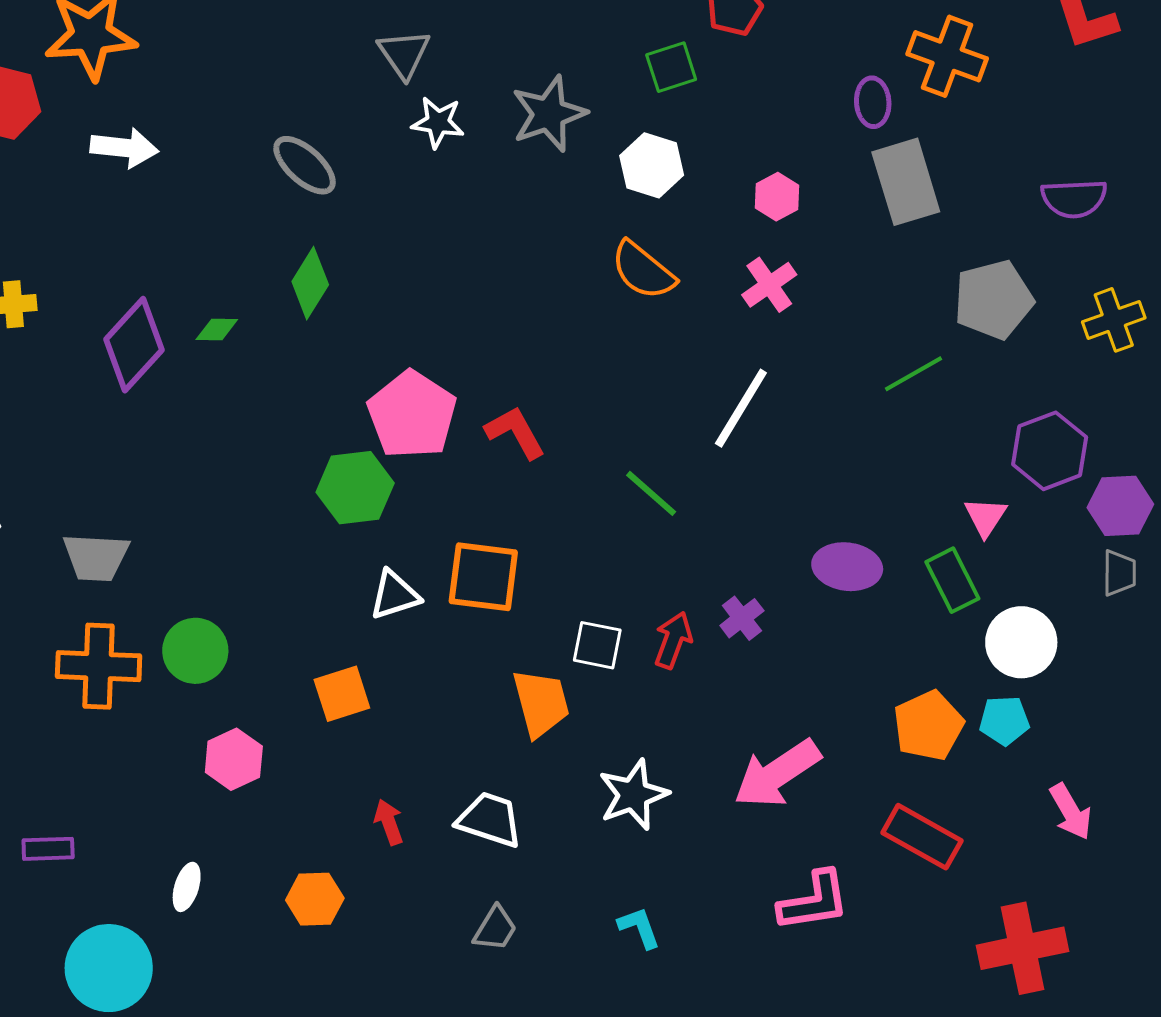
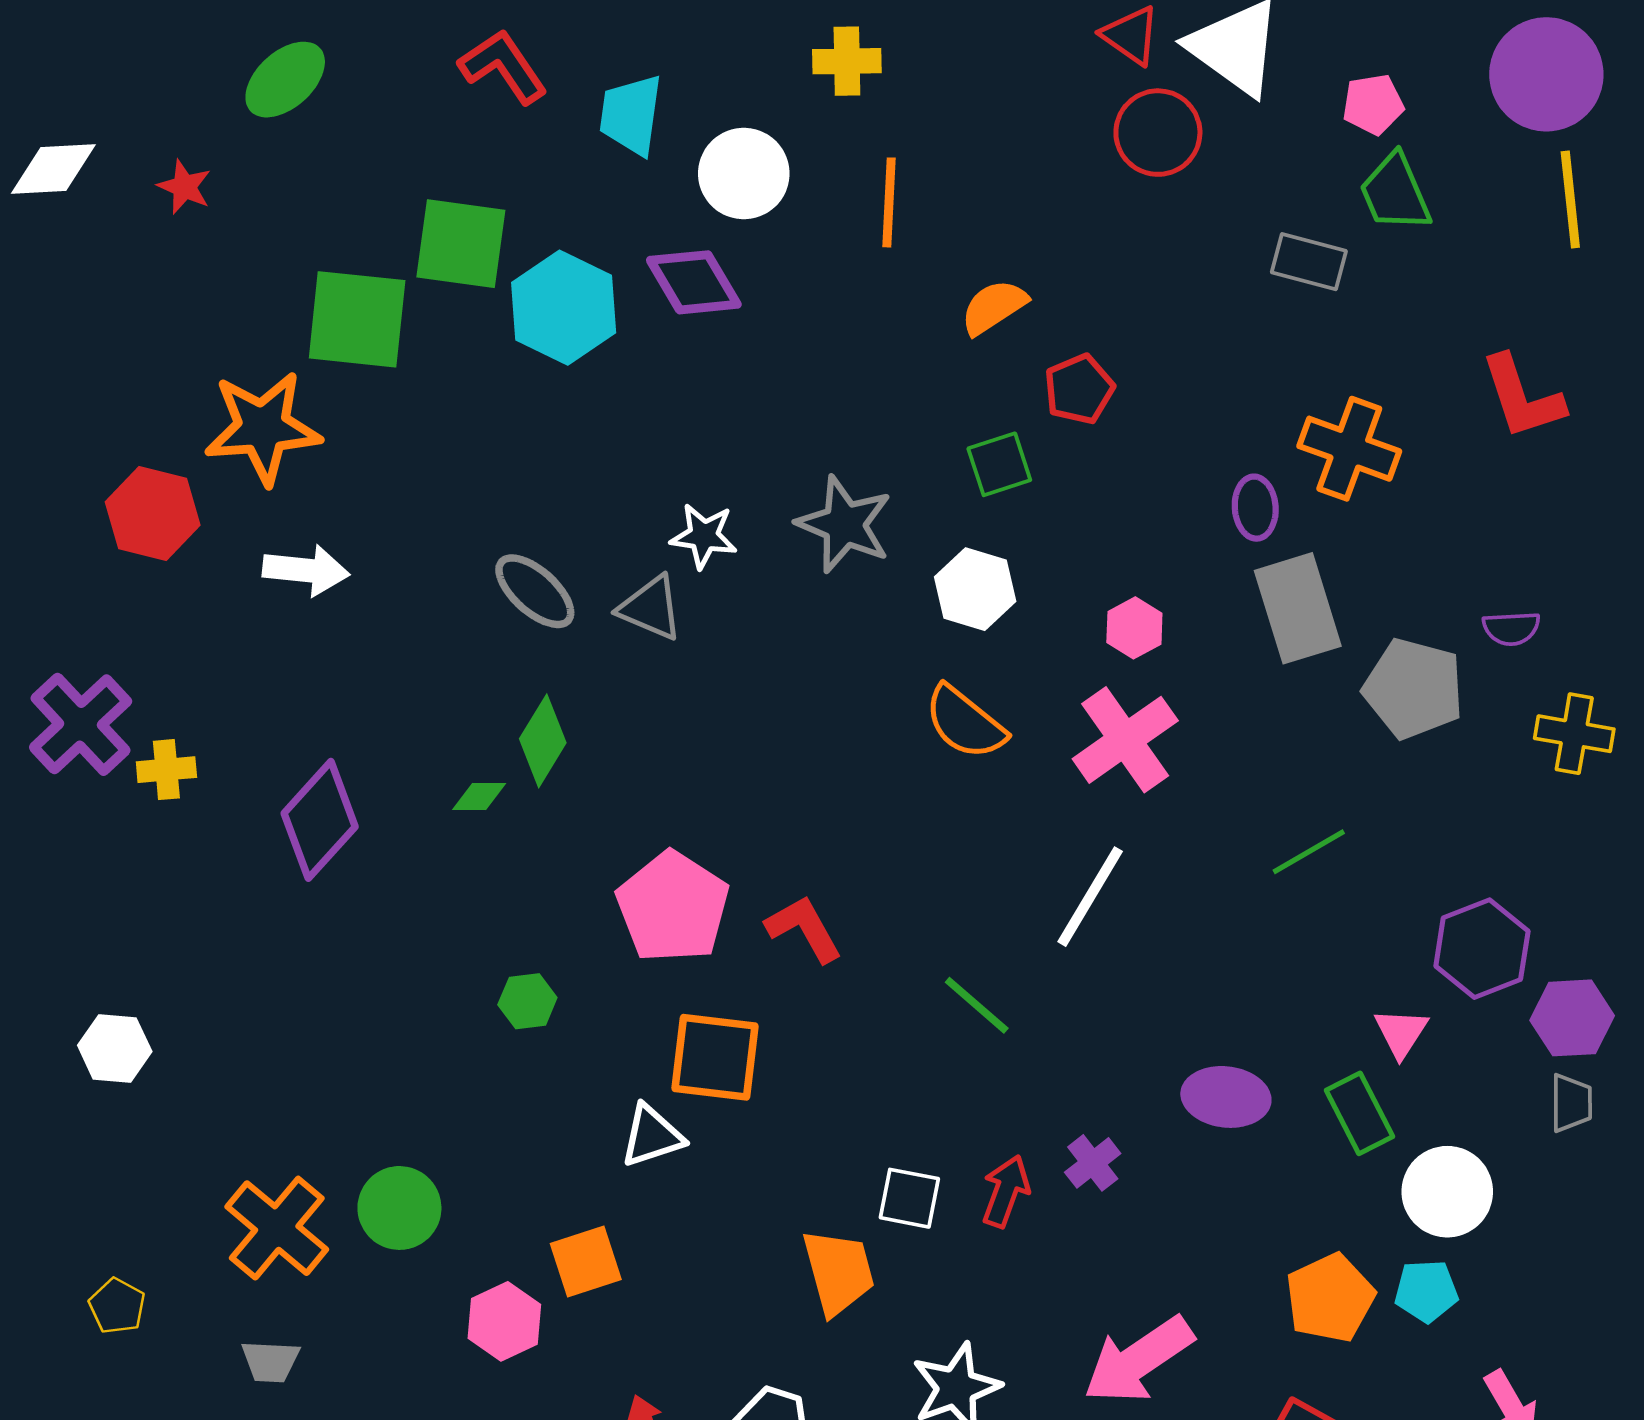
gray triangle: (404, 54) -> (651, 608), moved, turned -32
gray star: (549, 114) -> (844, 524), turned -30
purple semicircle: (1074, 198) -> (1511, 628), size x0.7
pink cross: (769, 285) -> (1125, 740), size x1.5
gray pentagon: (993, 300) -> (1414, 689), moved, turned 30
yellow cross: (1114, 320) -> (1574, 734), moved, turned 30
green diamond: (217, 329) -> (479, 797), moved
green hexagon: (355, 488) -> (527, 1001), moved, size x0.6
gray trapezoid: (96, 557) -> (270, 1361), moved, size x0.7
orange square: (483, 577) -> (715, 1057), moved
orange cross: (99, 666) -> (277, 1228), turned 38
pink hexagon: (234, 759) -> (504, 1321), moved

